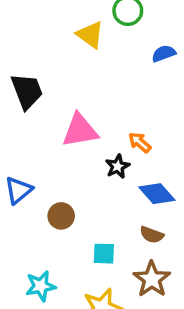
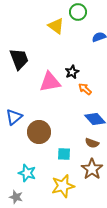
black star: (118, 166) -> (72, 72), moved
brown circle: (61, 216) -> (39, 132), size x1.5
cyan star: (41, 286) -> (27, 173), turned 30

